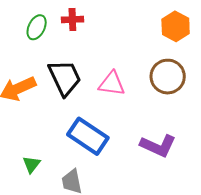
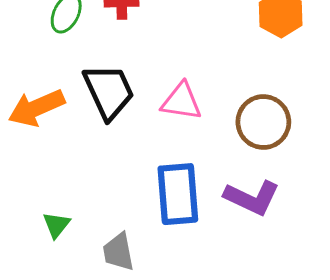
brown circle: (168, 77) -> (263, 122), moved
blue rectangle: (88, 136) -> (178, 194), moved, turned 51

